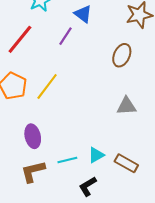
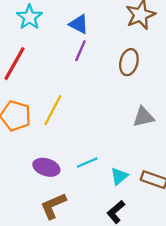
purple line: (66, 36) -> (80, 51), moved
purple ellipse: (33, 136) -> (46, 167), turned -50
cyan line: (67, 160) -> (87, 163), moved

